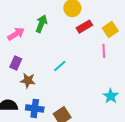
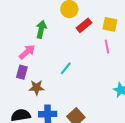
yellow square: (110, 30) -> (110, 24), turned -35
pink arrow: (16, 34) -> (27, 52), moved

